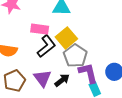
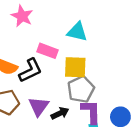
yellow square: (66, 38) -> (75, 67), turned 30
black L-shape: (46, 46) -> (30, 70), moved

